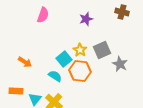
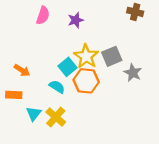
purple star: (86, 19) -> (76, 20), moved
yellow star: (80, 50) -> (86, 56), size x1.5
orange rectangle: (16, 91) -> (14, 95), moved

